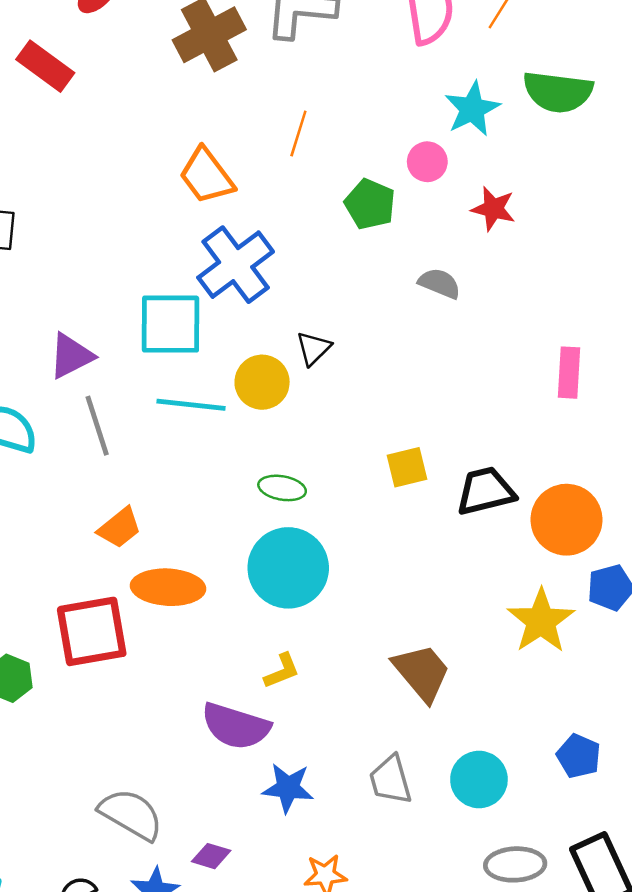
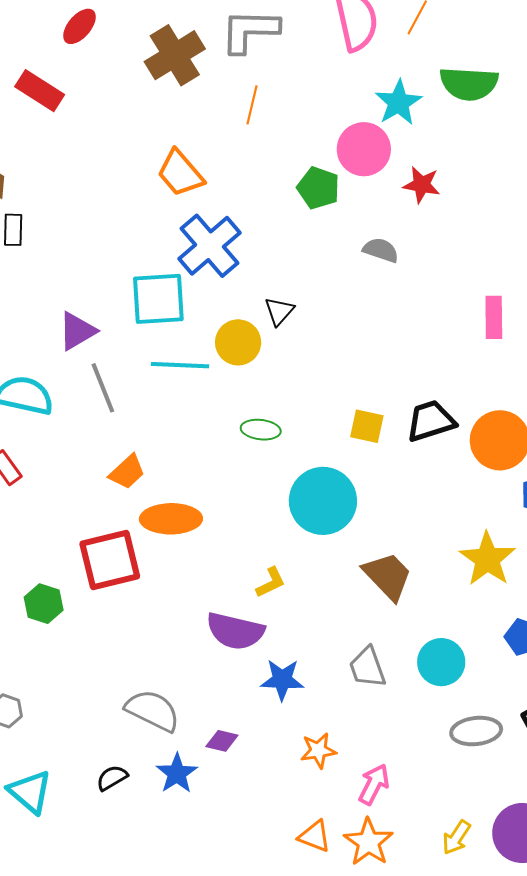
orange line: (298, 134) -> (252, 105), moved
pink circle: (427, 162) -> (364, 149), size x1.6
yellow square: (407, 467) -> (367, 426), moved, turned 30
cyan circle: (288, 568) -> (323, 501), moved
yellow star: (541, 621) -> (487, 559), moved

